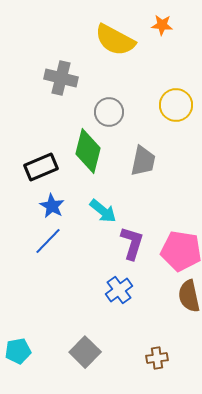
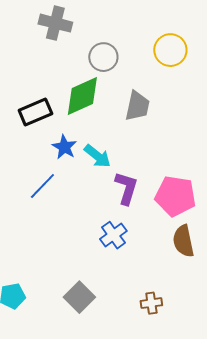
green diamond: (88, 151) -> (82, 96), turned 51
blue star: (52, 206) -> (64, 147), moved

